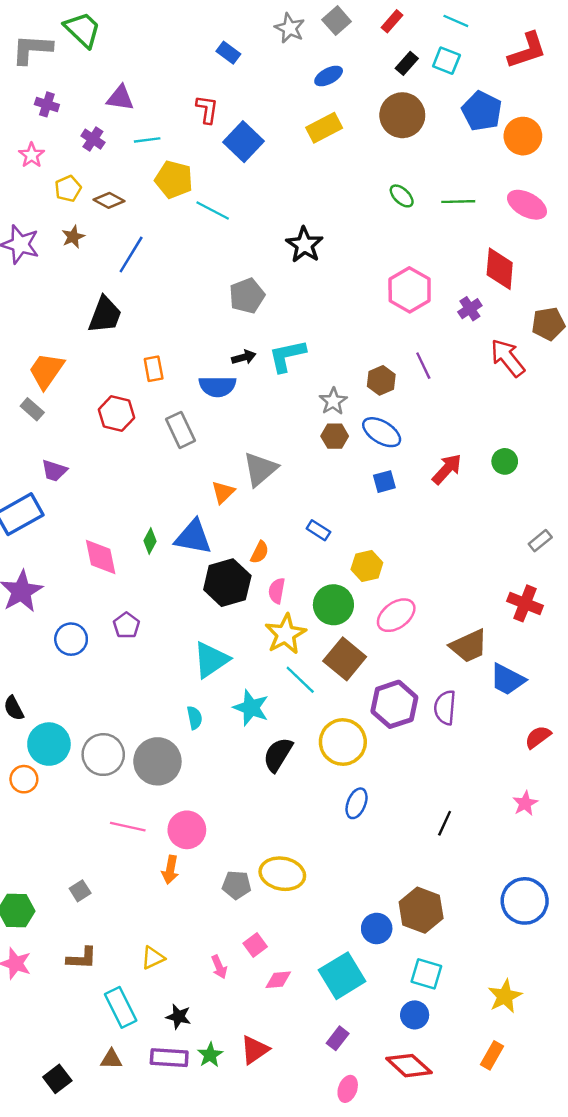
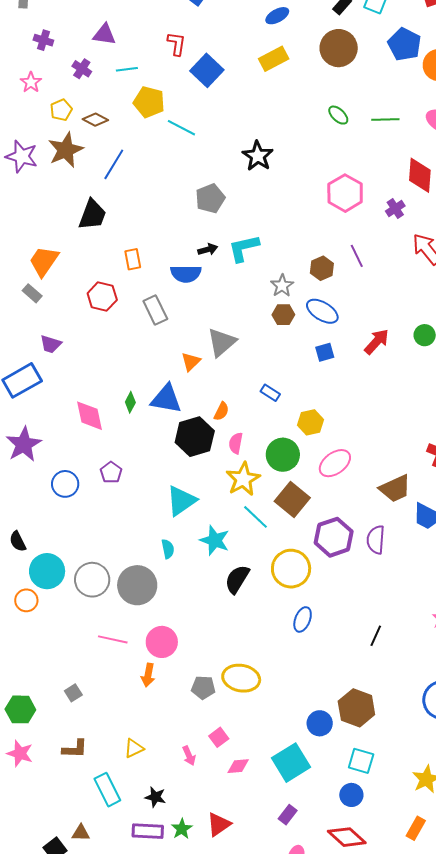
brown star: (73, 237) -> (66, 150), size x1.8
brown triangle: (111, 1059) -> (81, 833), moved

